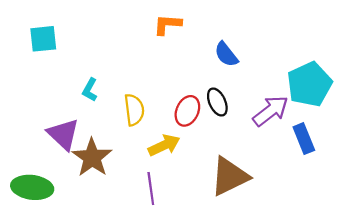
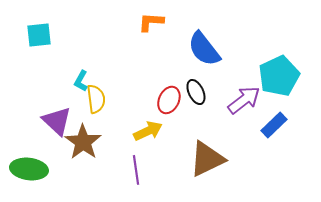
blue semicircle: (226, 54) -> (204, 49), size x1.5
yellow semicircle: (134, 110) -> (96, 99), moved
blue rectangle: (304, 139) -> (274, 125), turned 68

